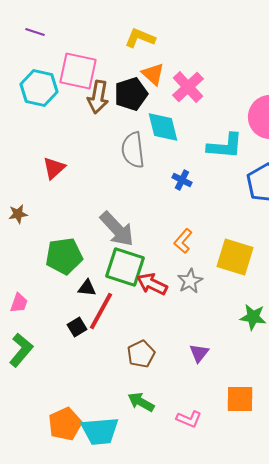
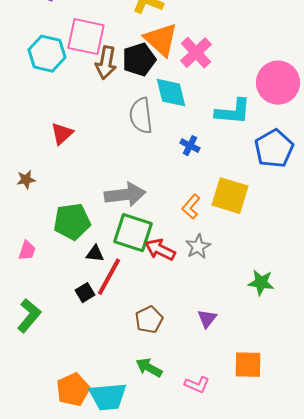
orange triangle: (153, 74) -> (161, 40), size x1.5
gray arrow: (117, 229) -> (125, 195), turned -54
yellow square: (235, 257) -> (230, 196), moved
pink trapezoid: (19, 303) -> (27, 251), moved

